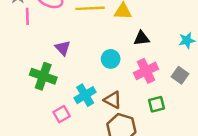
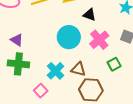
black triangle: (142, 38) -> (89, 15), turned 40
purple triangle: (63, 48) -> (17, 40), moved
cyan circle: (111, 59) -> (69, 37), size x1.5

